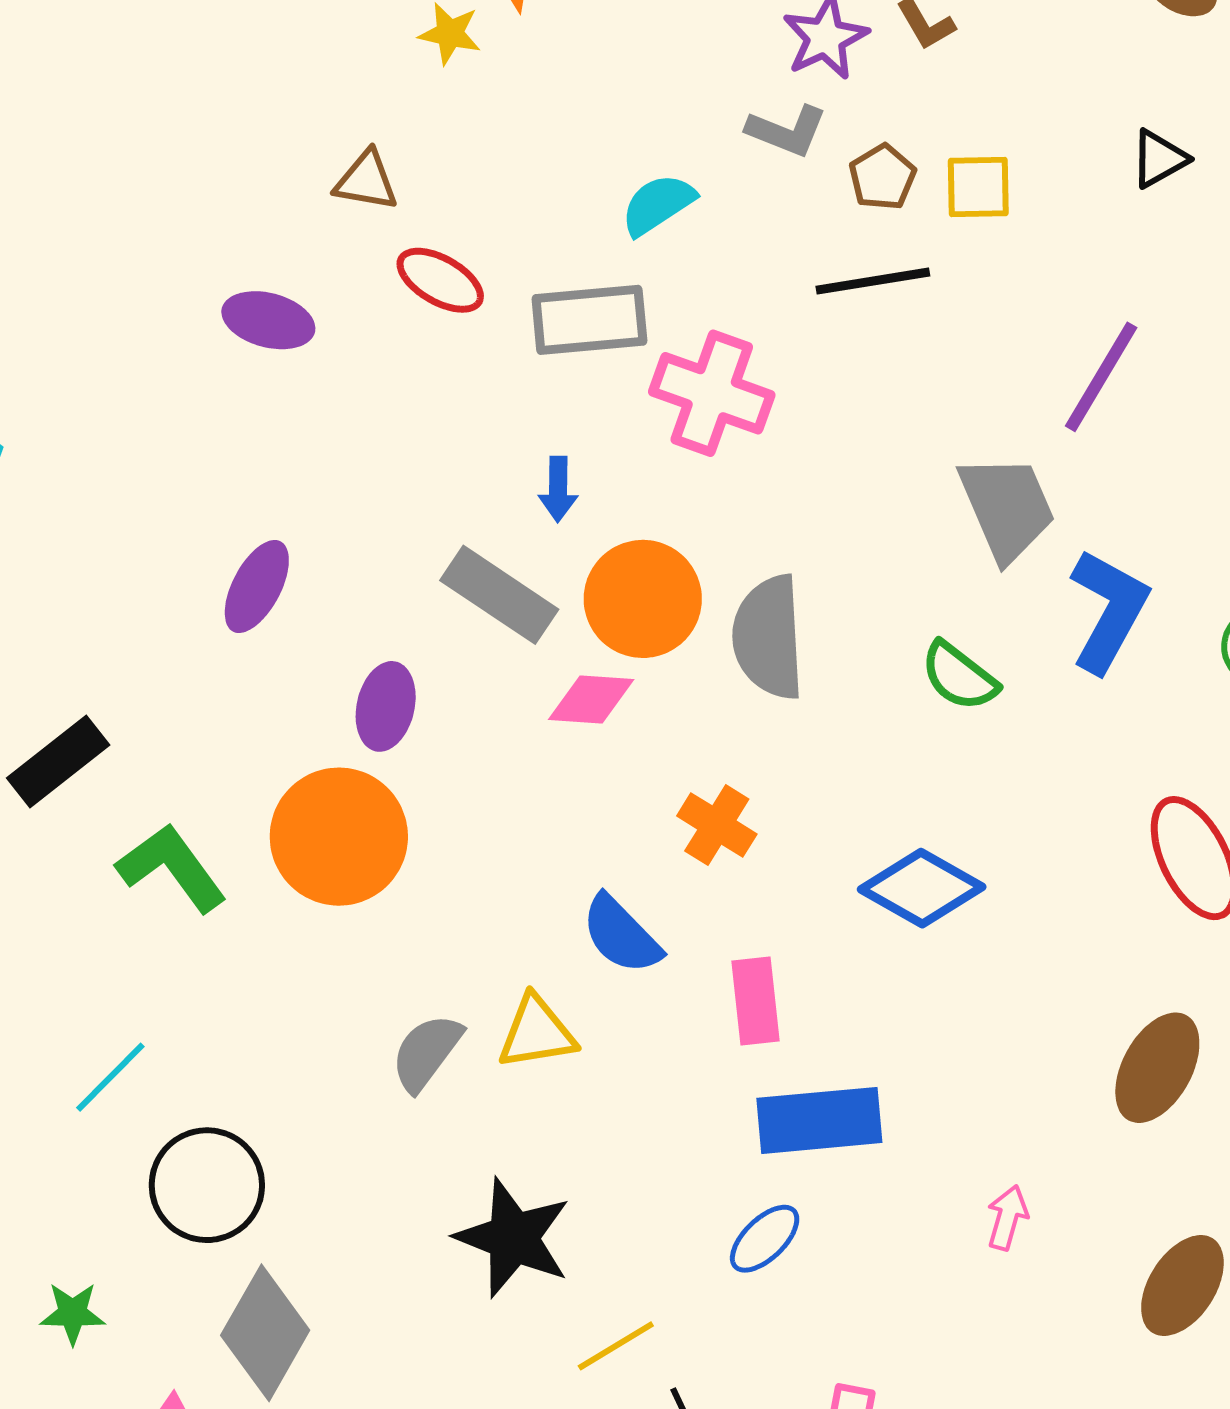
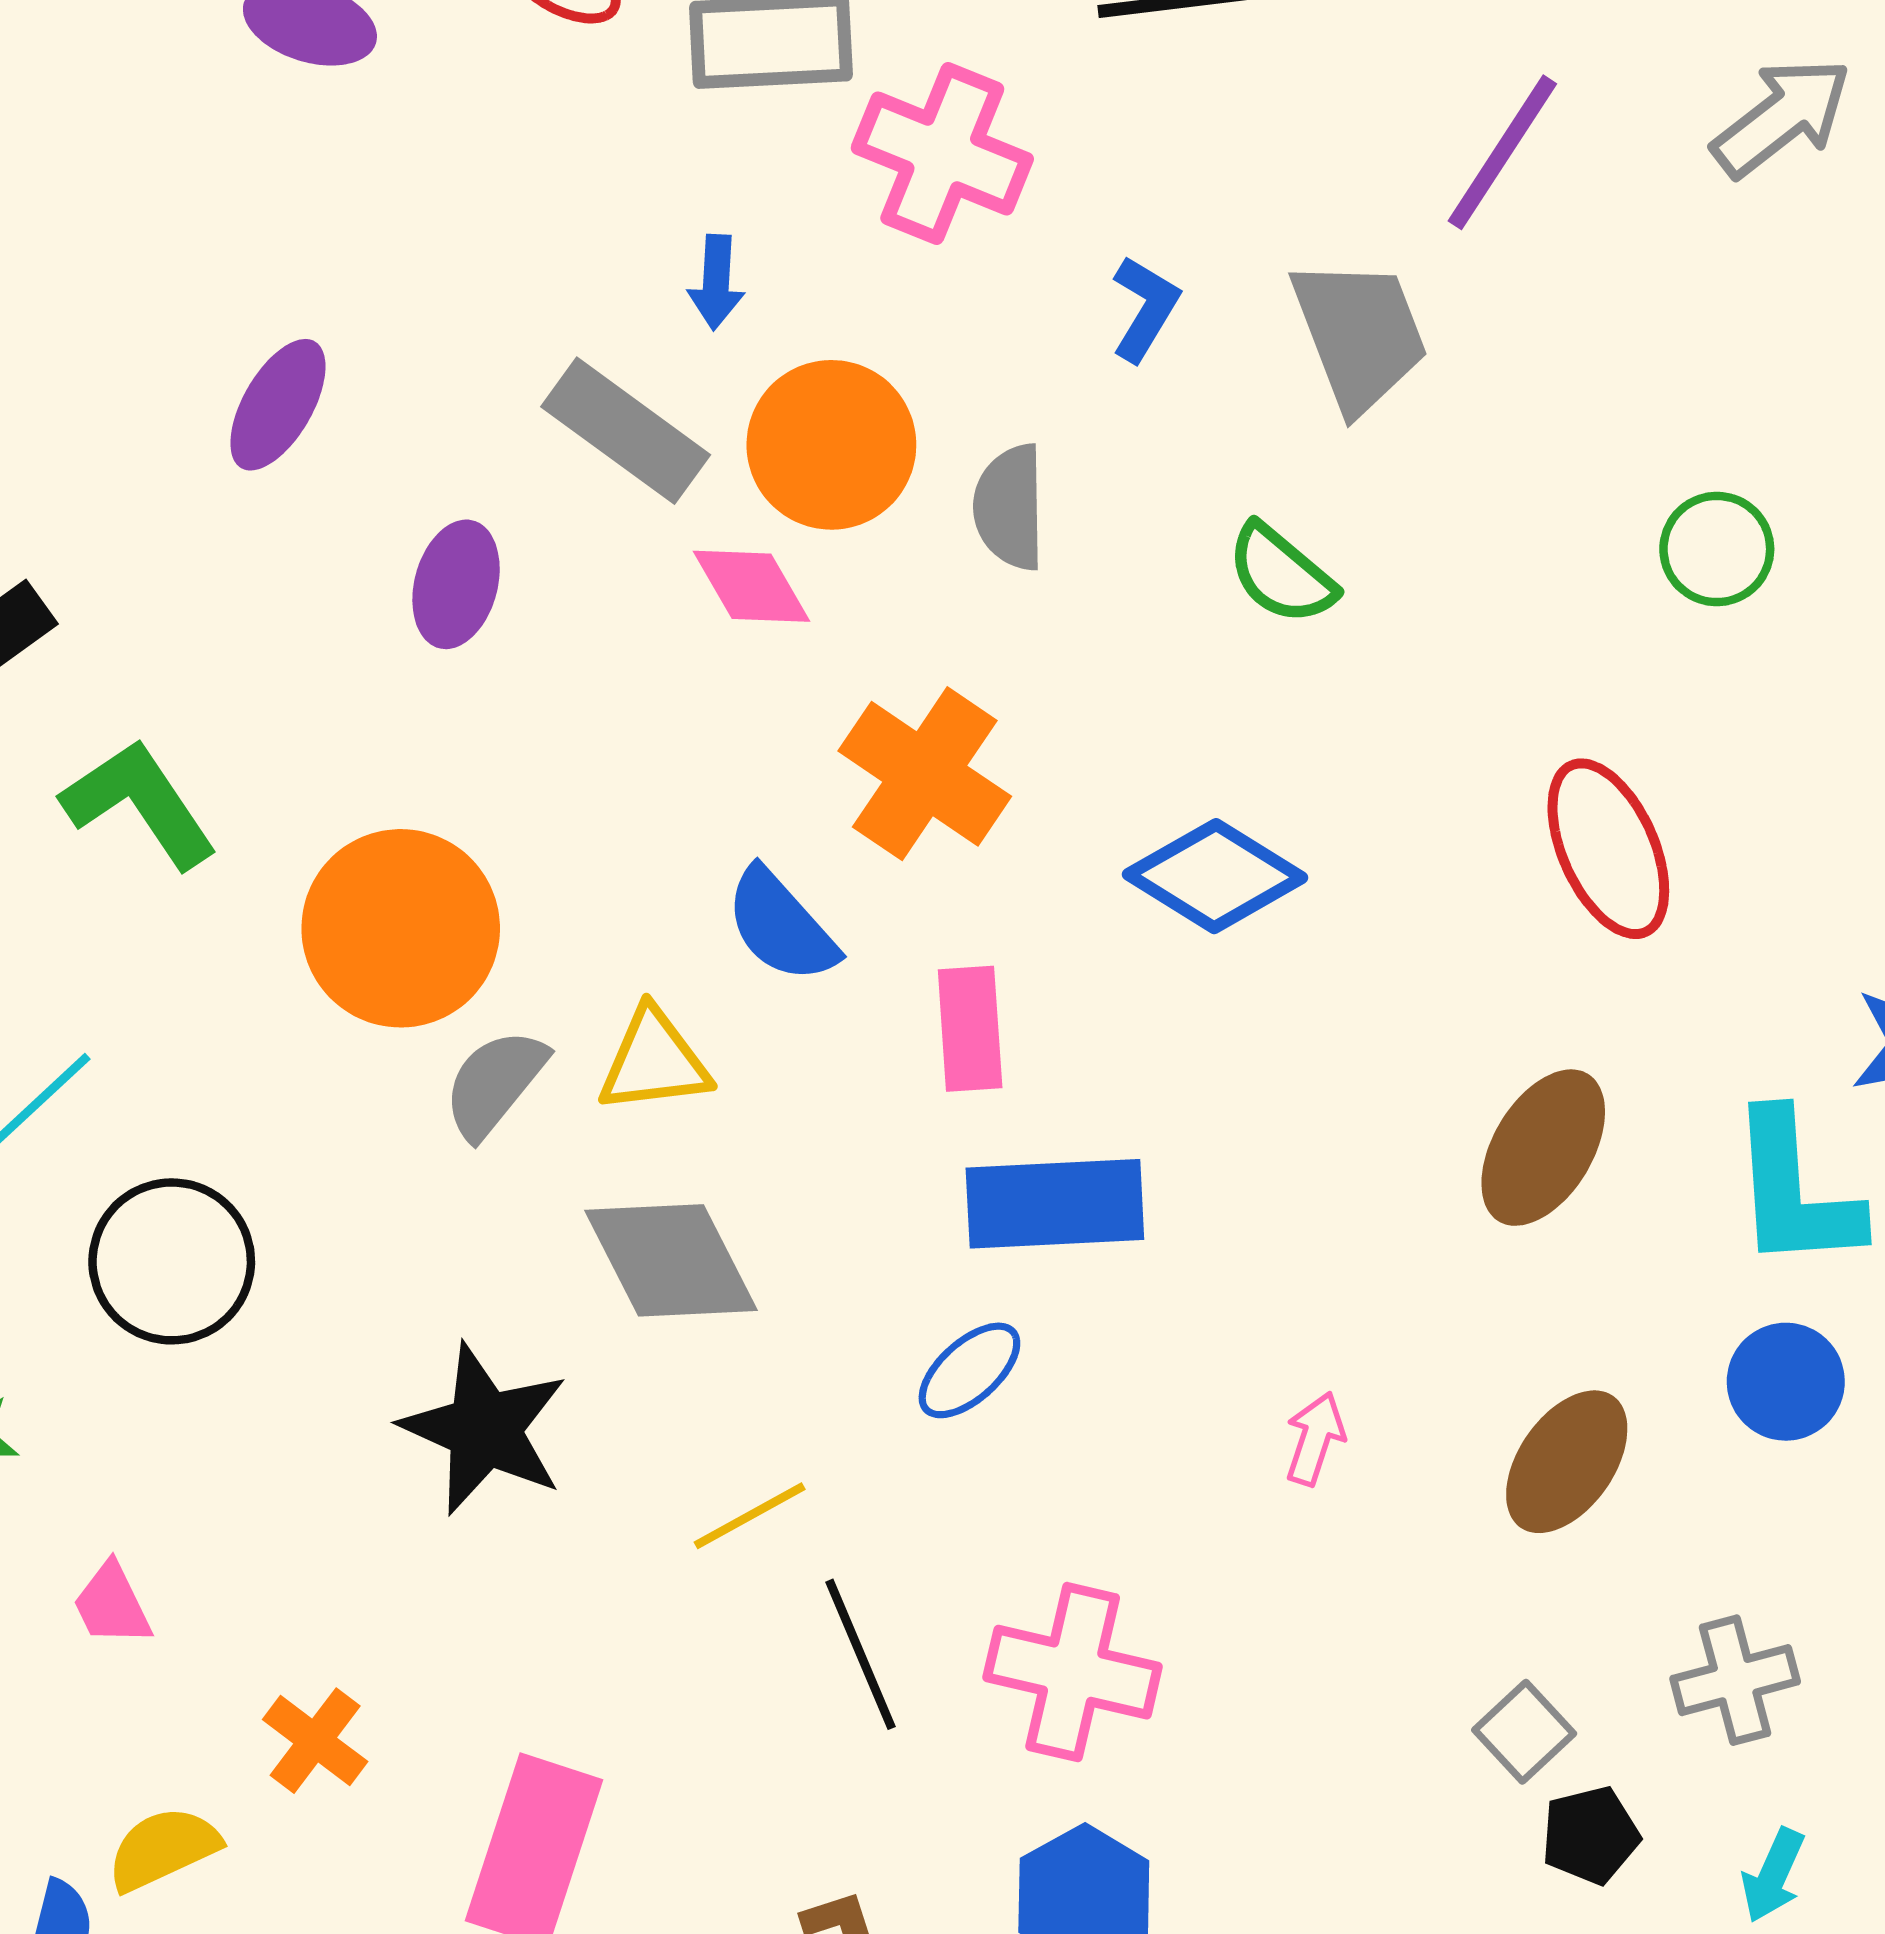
blue L-shape: (1109, 611) -> (1145, 308), moved, size x0.6
gray semicircle: (769, 637) -> (1010, 507), size x0.7
pink diamond: (591, 699) -> (752, 586), turned 54
orange cross: (717, 825) -> (925, 774), size x1.5
orange circle: (339, 837) -> (401, 928), moved
pink arrow: (1007, 1218) -> (1315, 1439), moved
black star: (513, 1238) -> (484, 1429), moved
gray diamond: (265, 1333) -> (671, 1260), moved, turned -59

